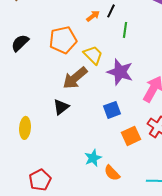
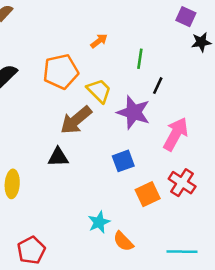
black line: (111, 11) -> (158, 86), moved
black triangle: (61, 107) -> (58, 157), turned 36

